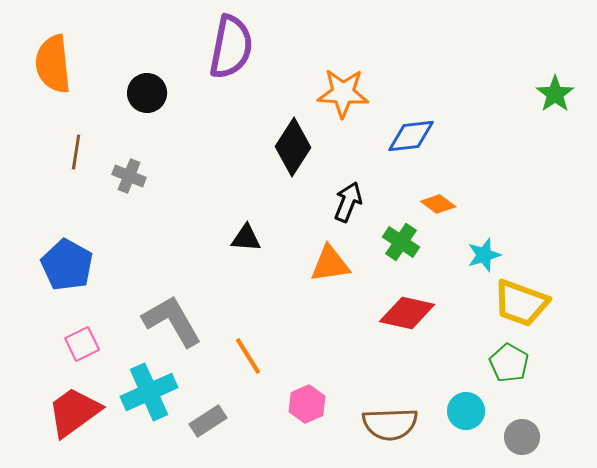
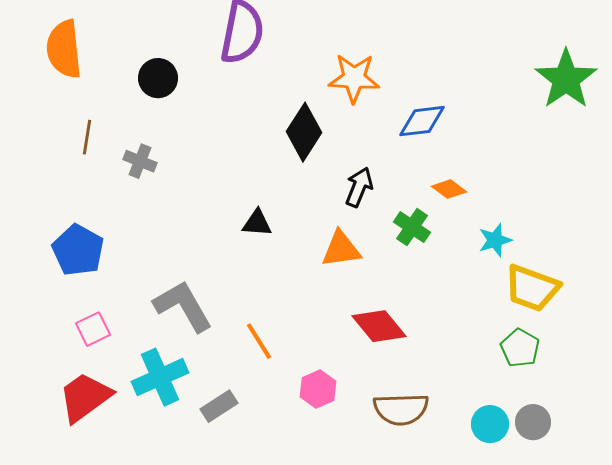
green star: (555, 94) -> (566, 79), size x1.6
red diamond: (407, 313) -> (379, 326), moved, turned 38
cyan circle: (466, 411) -> (490, 424), moved

